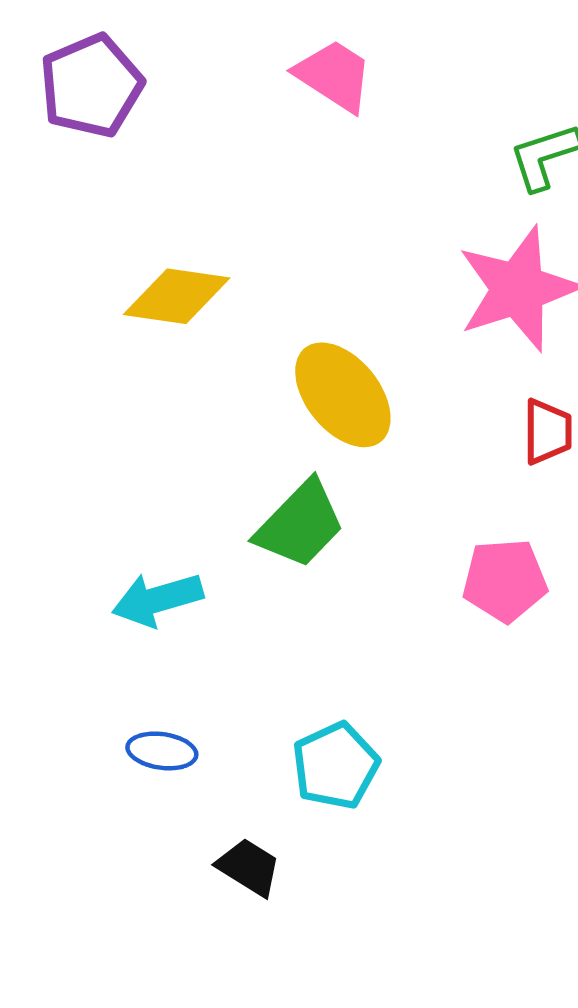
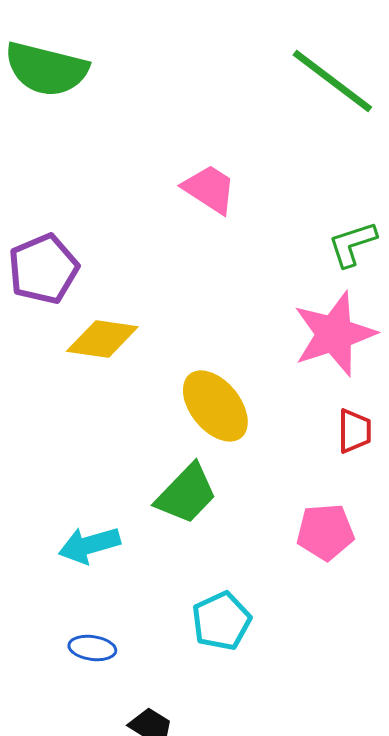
purple pentagon: (91, 86) -> (43, 269), moved
cyan pentagon: (336, 766) -> (221, 621), moved

